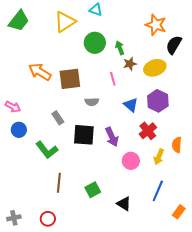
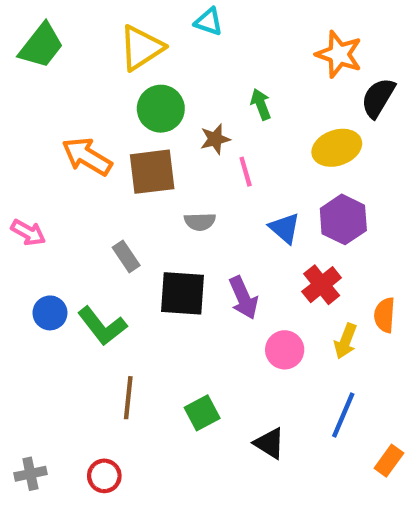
green circle: (95, 43) -> (161, 109), moved
brown star: (130, 64) -> (215, 139), moved
blue circle: (19, 130) -> (50, 313), moved

